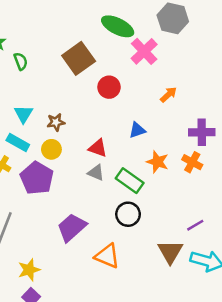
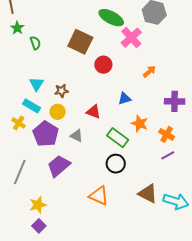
brown square: (79, 58) -> (80, 42), turned -30
orange cross: (192, 162) -> (167, 134), moved
gray triangle: (96, 173) -> (77, 136), moved
purple line: (195, 225) -> (168, 155), moved
purple trapezoid: (72, 227) -> (59, 166), moved
brown triangle: (170, 252) -> (148, 193), turned -35

